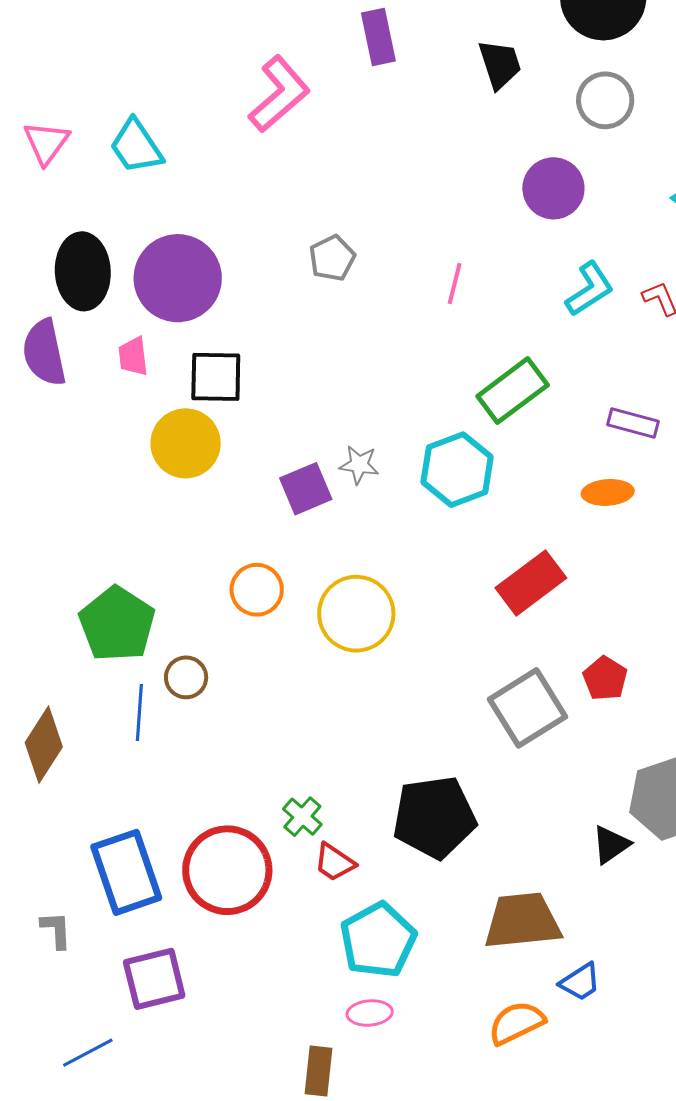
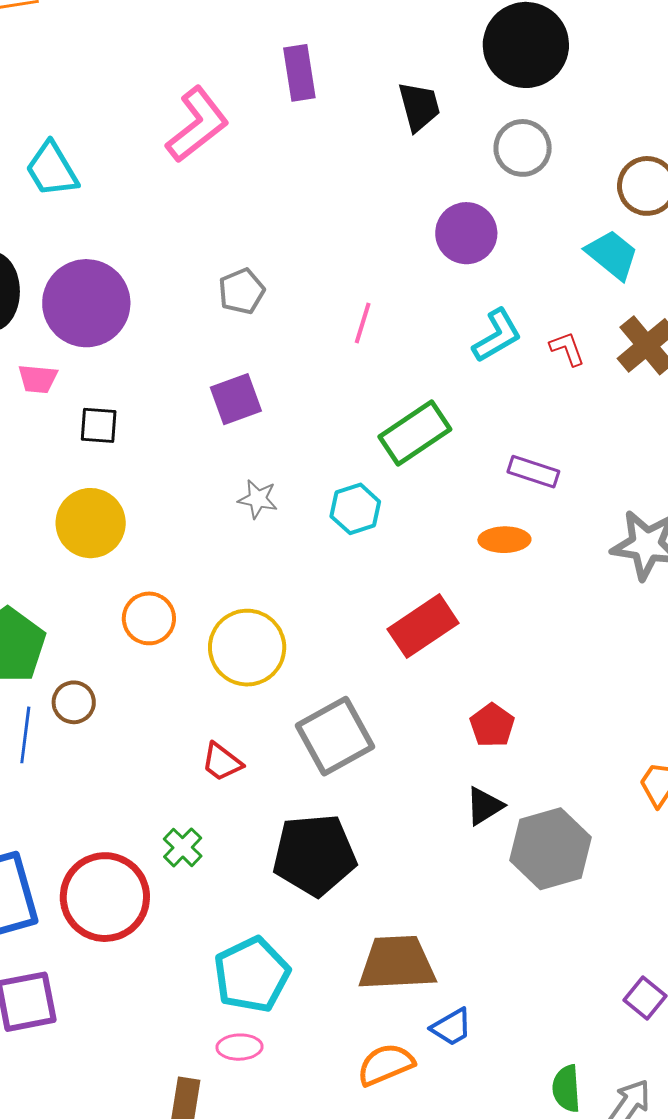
pink trapezoid: (133, 356) -> (38, 379), turned -81
black square: (216, 377) -> (99, 425), moved, size x0.7
yellow circle: (186, 443) -> (91, 523), moved
cyan hexagon: (457, 470) -> (355, 509), size x0.7
purple square: (306, 489) -> (236, 399), moved
gray square: (528, 708) -> (335, 736), moved
black triangle: (611, 845) -> (484, 806), moved
red trapezoid: (335, 862) -> (222, 762), moved

